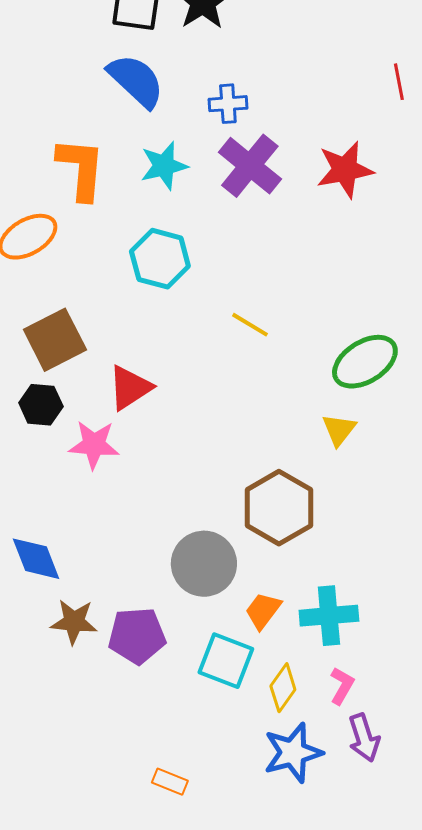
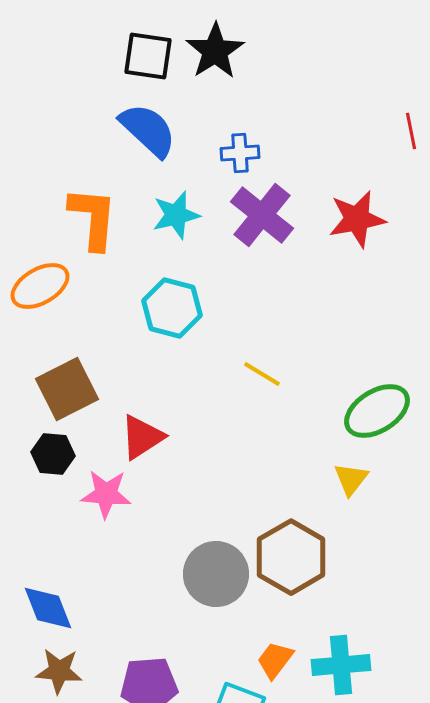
gray circle: (204, 564) -> (216, 574), moved
brown star: (74, 622) -> (59, 671), moved

